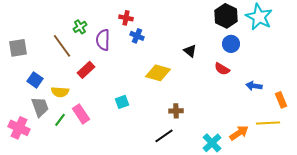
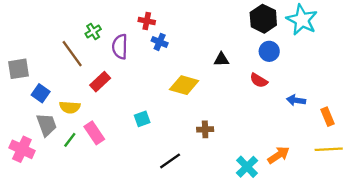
gray square: (18, 48) -> (18, 69), moved
black triangle: (190, 51) -> (221, 59), turned -40
yellow line: (268, 123) -> (329, 149), moved
black line: (164, 136) -> (170, 161), moved

